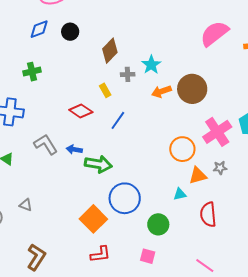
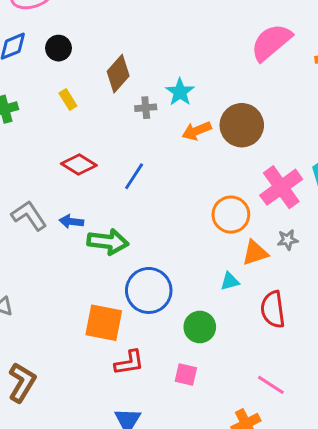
yellow rectangle: (105, 90) -> (68, 100), moved
orange square: (93, 219) -> (104, 323), turned -32
red L-shape: (100, 254) -> (129, 363), moved

